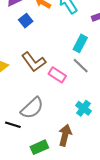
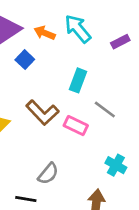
cyan rectangle: (80, 43) -> (78, 80), moved
gray semicircle: (32, 108) -> (48, 174), size x0.7

